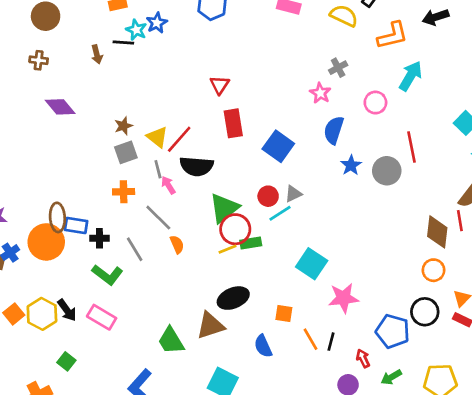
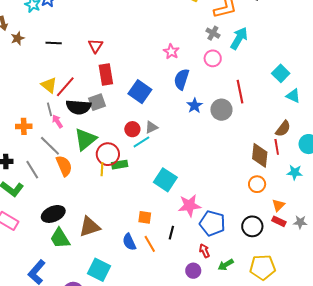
black line: (123, 42) -> (54, 43), moved
gray cross: (338, 68) -> (213, 33), moved, turned -32
brown star: (123, 126) -> (18, 38), moved
gray square: (126, 152) -> (97, 102), moved
green triangle: (224, 208) -> (85, 139), moved
orange semicircle: (177, 244) -> (64, 166), size x1.5
yellow line: (227, 249) -> (102, 169), turned -64
black ellipse: (233, 298) -> (53, 214), moved
black circle: (425, 312) -> (252, 226), moved
blue pentagon: (393, 331) -> (212, 223), moved
orange line: (310, 339) -> (150, 244), moved
black line: (331, 342) -> (171, 233), moved

